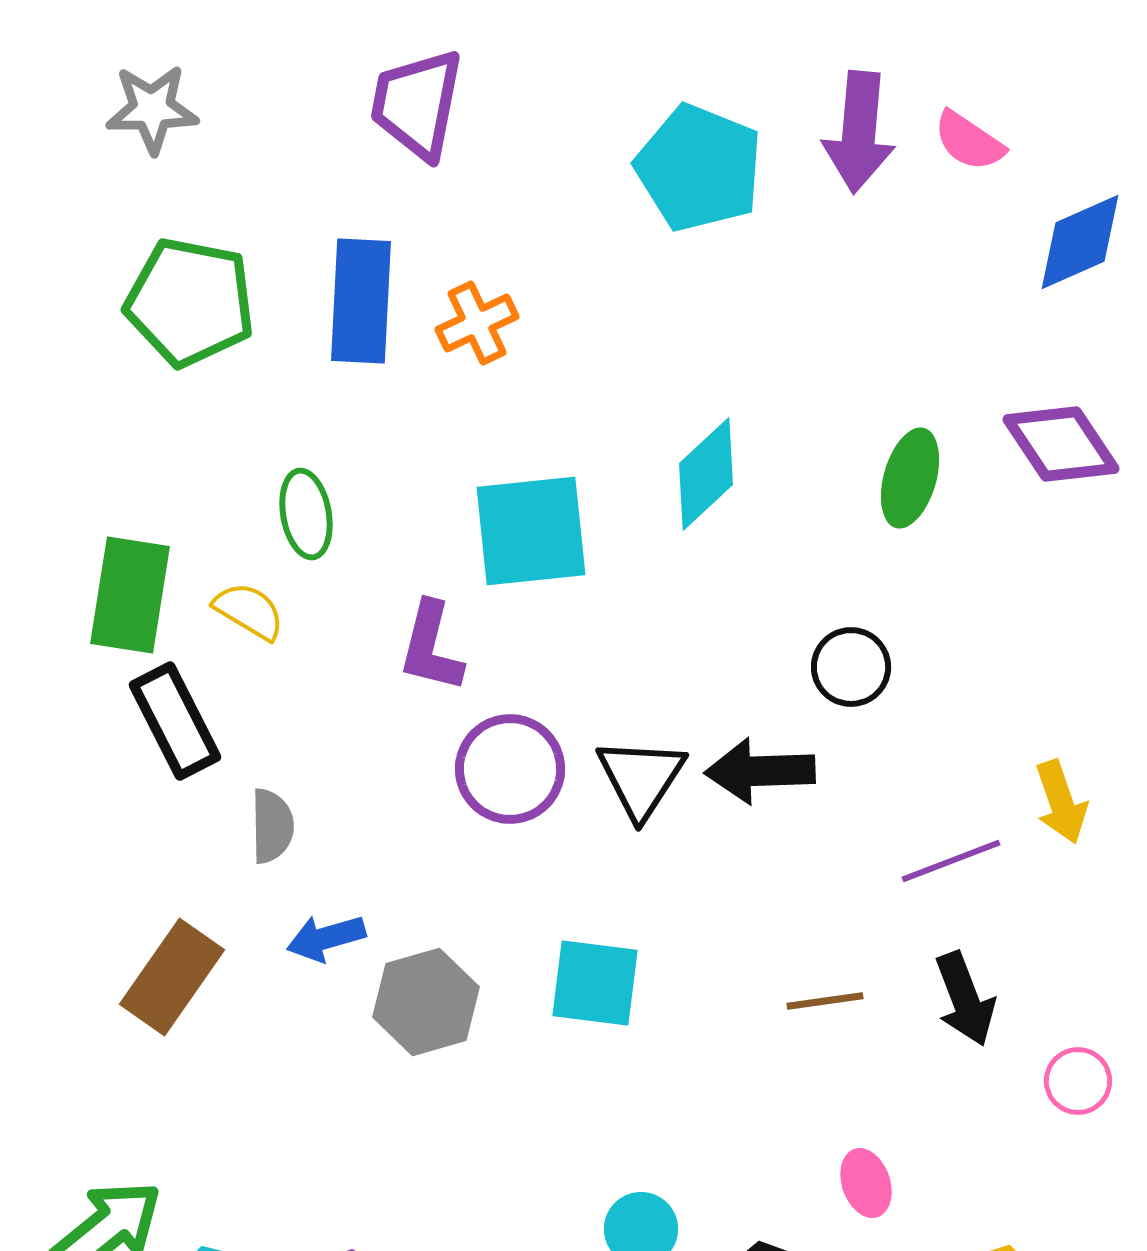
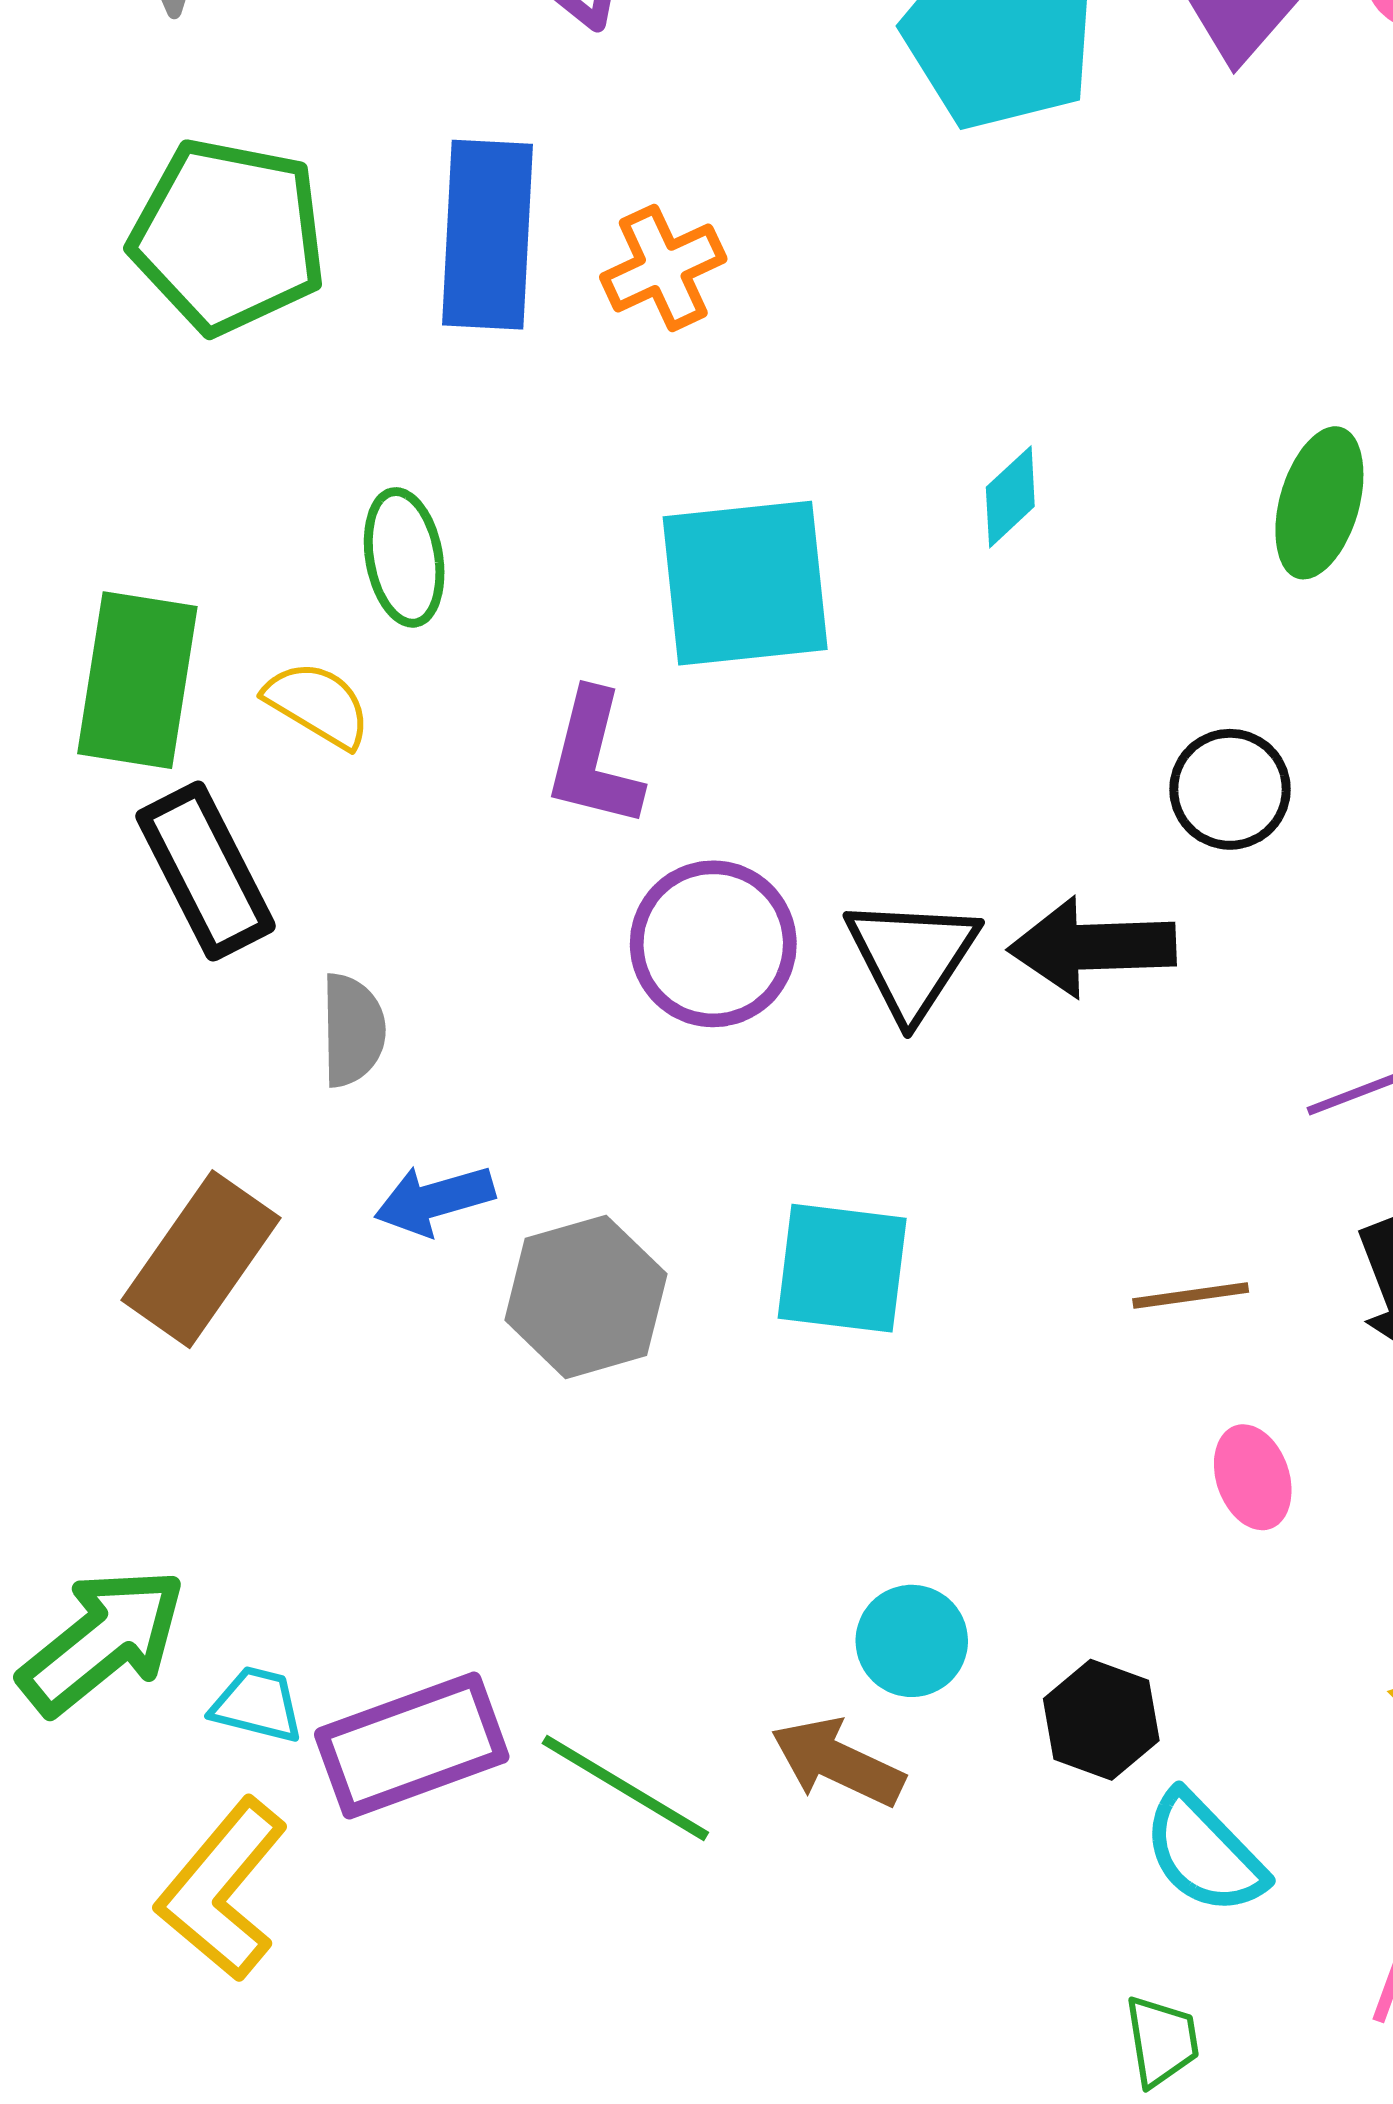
cyan diamond: (706, 474) -> (1010, 497), size x0.6
pink ellipse: (866, 1183) -> (1253, 1477), moved

